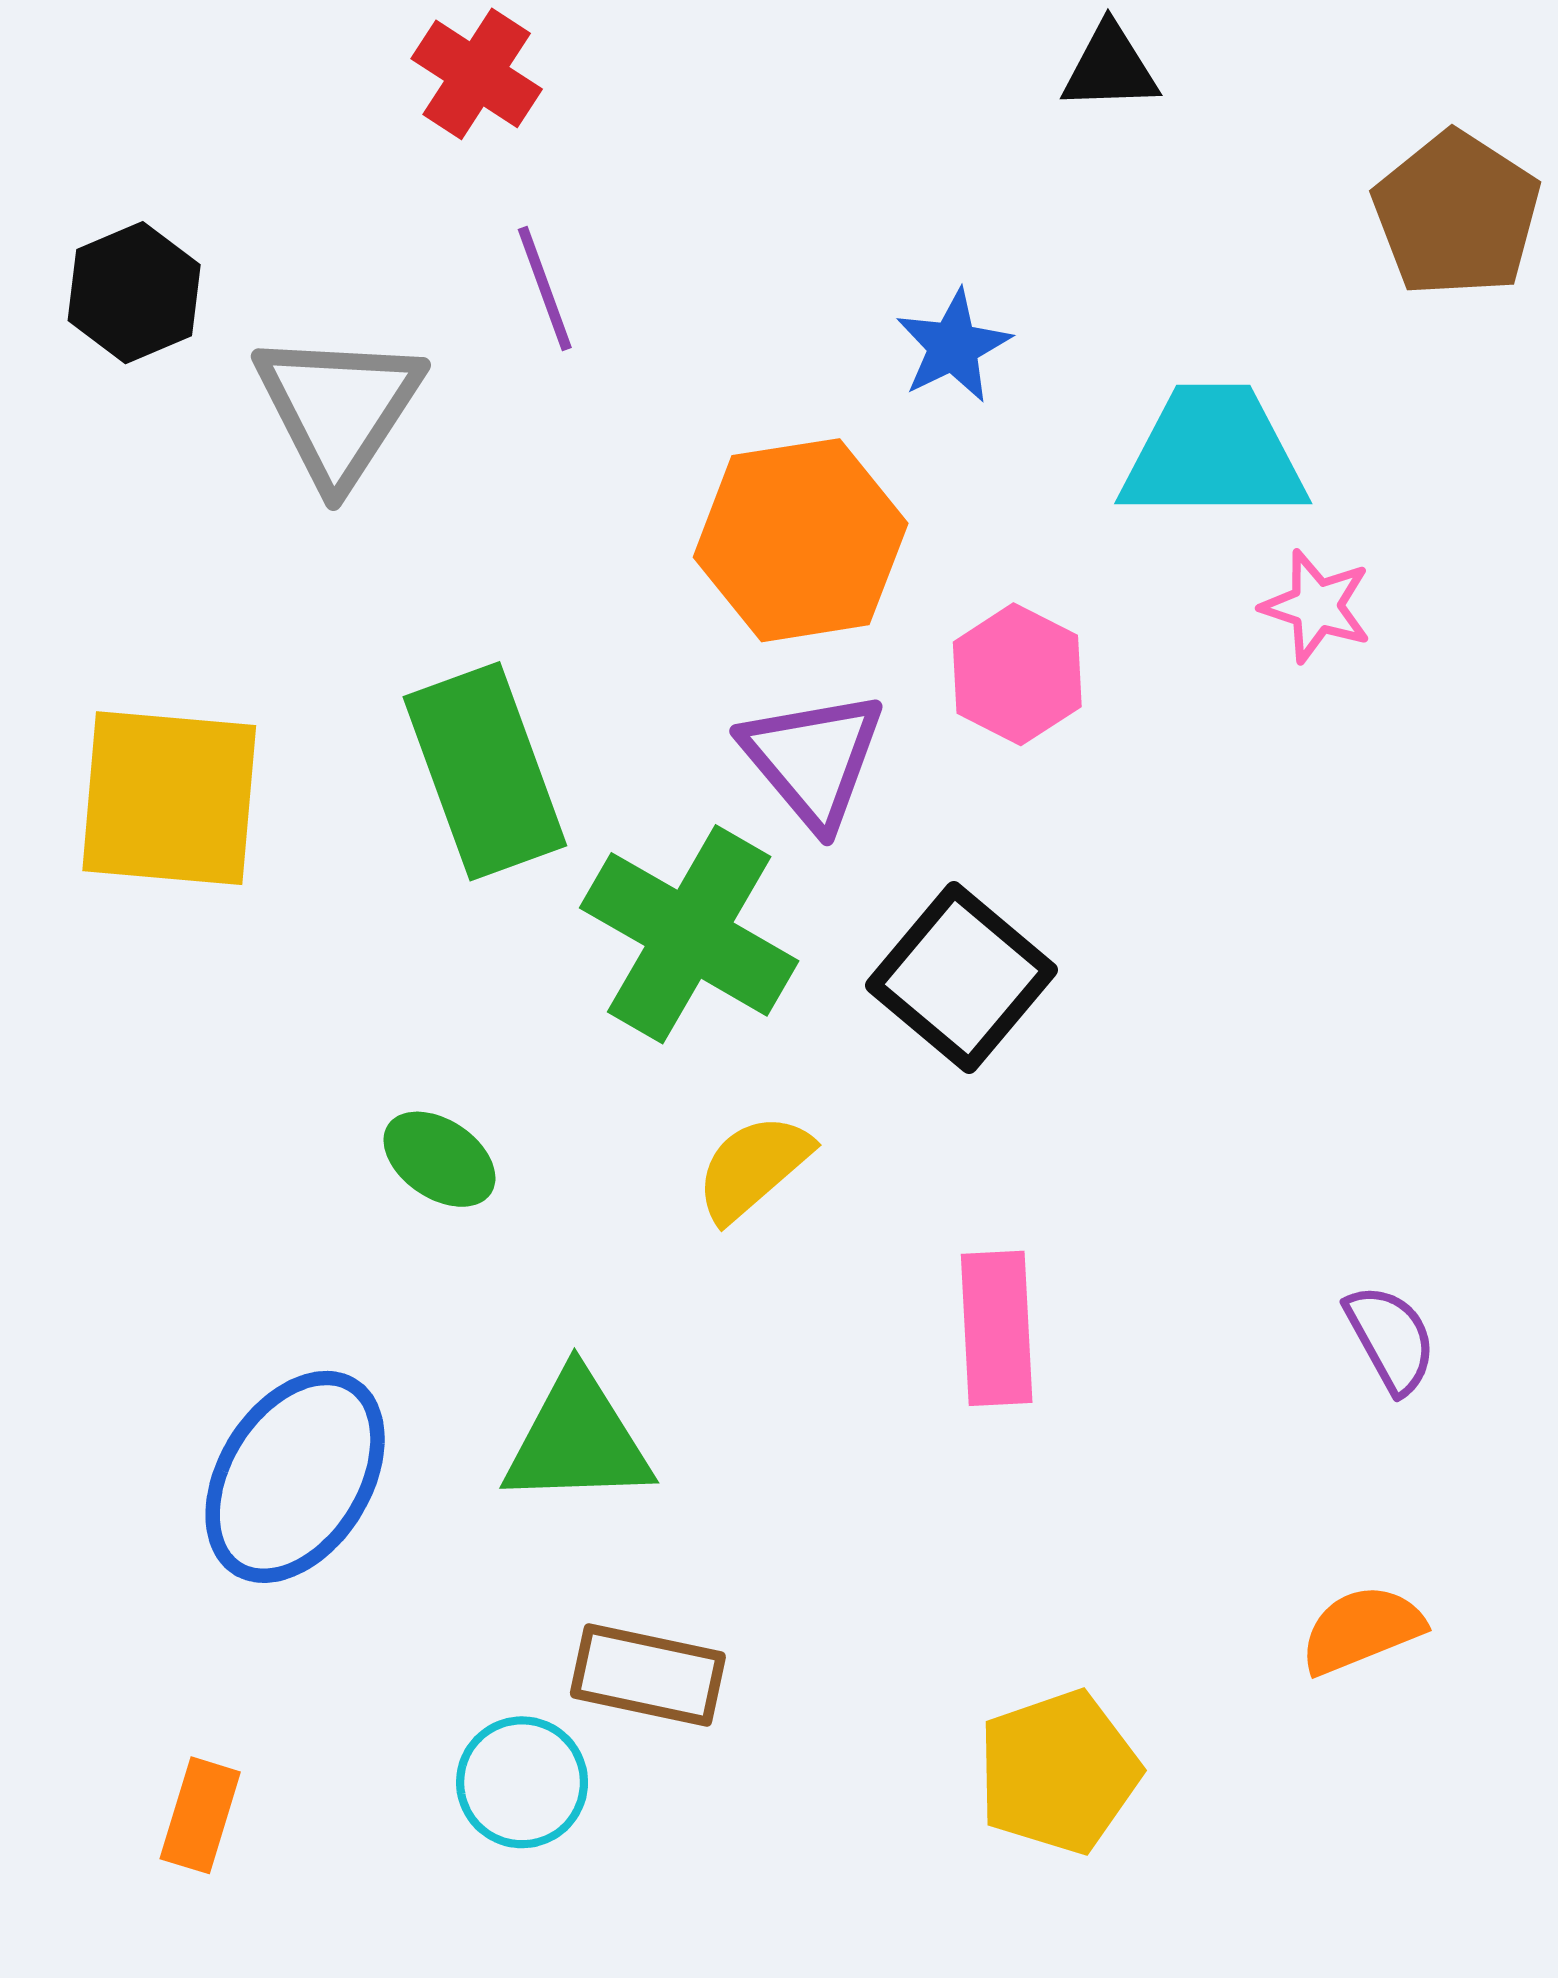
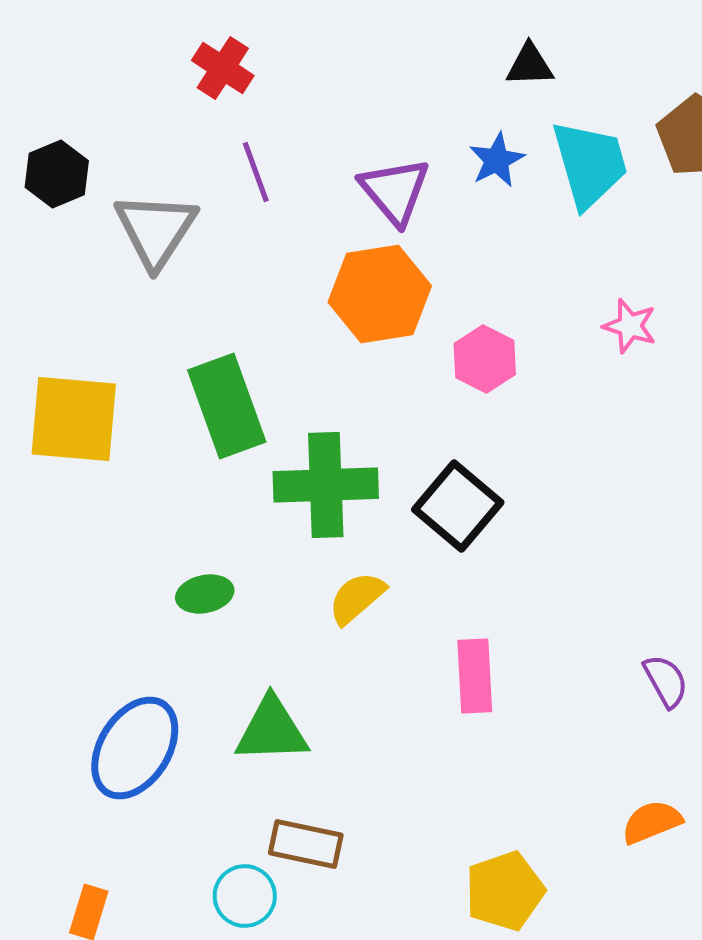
blue star: (953, 346) -> (497, 160), moved
cyan trapezoid: (1213, 454) -> (590, 164), moved, turned 74
purple triangle: (813, 759) -> (395, 191), moved
green cross: (689, 934) -> (326, 485), turned -32
green ellipse: (439, 1159) -> (205, 594), turned -46

